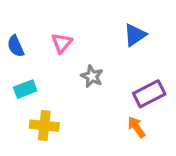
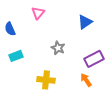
pink triangle: (62, 43) -> (38, 13), moved
yellow cross: (44, 126) -> (46, 80), moved

